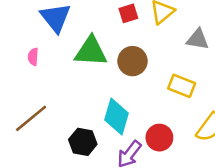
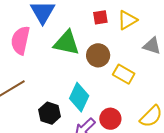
pink semicircle: (33, 57) -> (20, 40), size x2.0
yellow rectangle: (182, 86) -> (124, 74), moved

